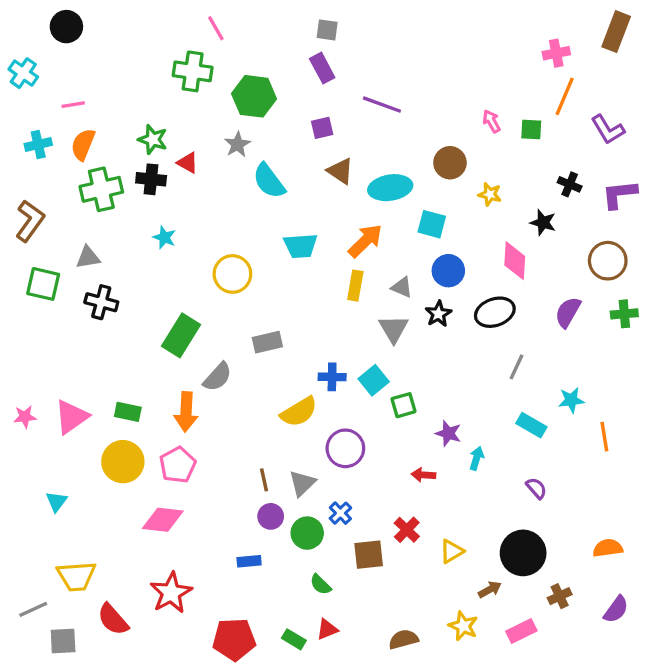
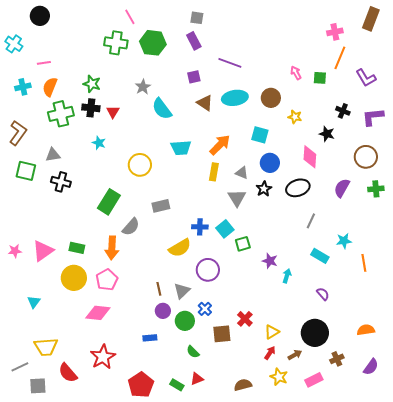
green hexagon: (254, 96) -> (153, 43), moved
red triangle: (188, 163) -> (113, 112), moved, turned 32
cyan ellipse: (390, 188) -> (235, 98), moved
red arrow: (423, 475) -> (270, 353), moved, turned 120
red pentagon: (234, 639) -> (141, 385), turned -30

